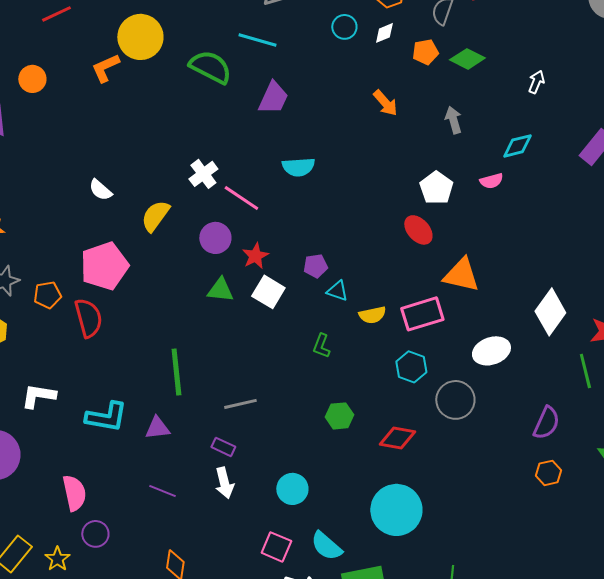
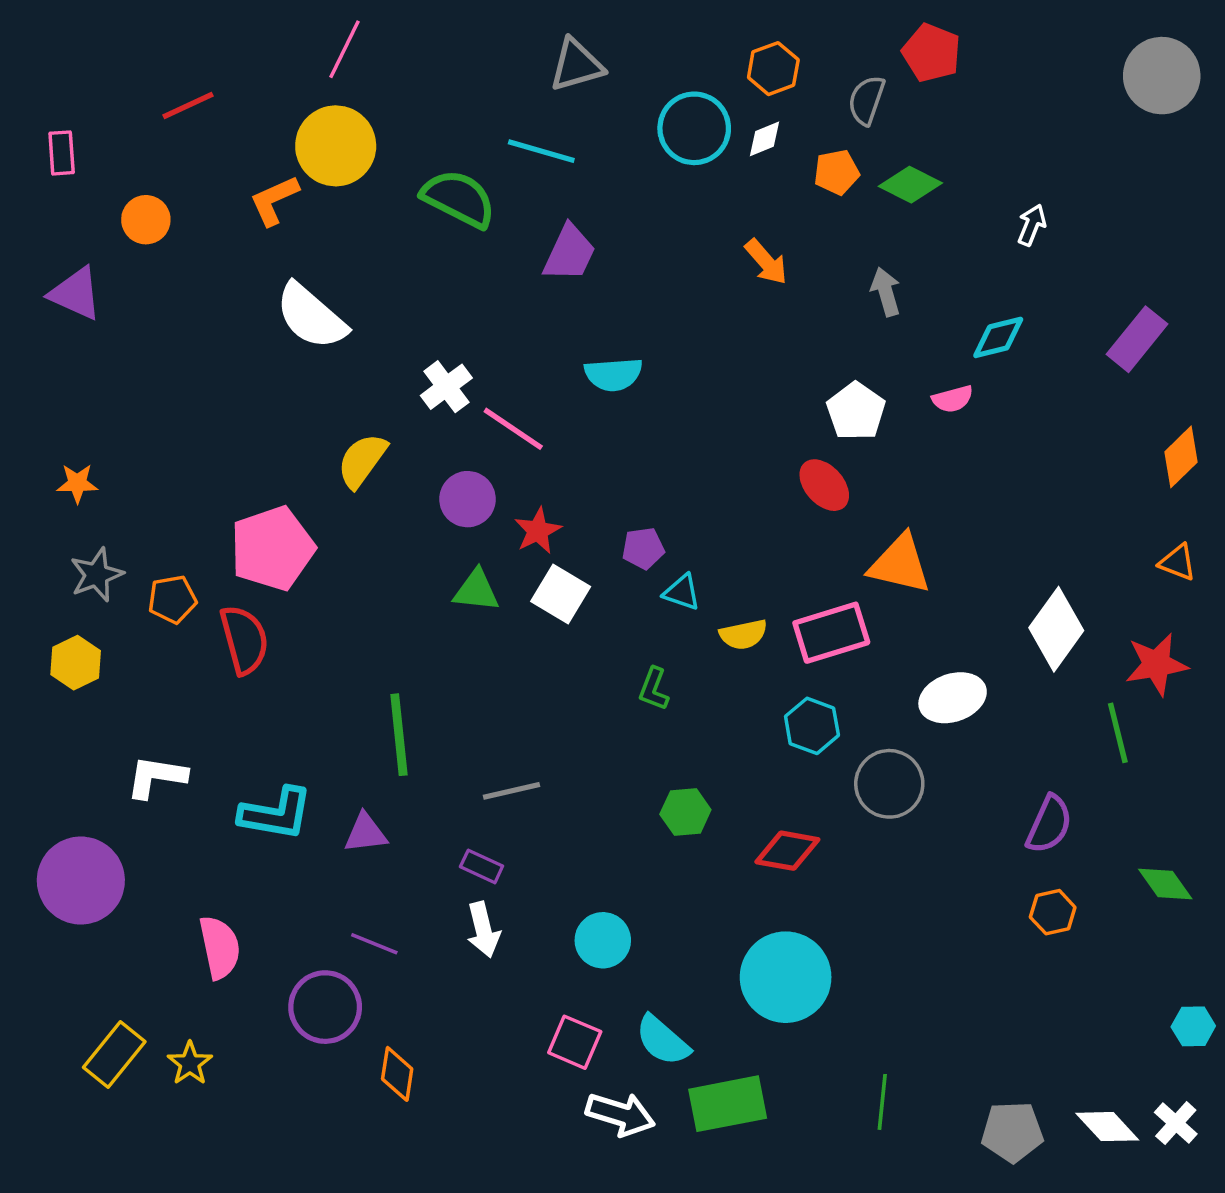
cyan circle: (344, 27) -> (694, 128), size x1.6
white semicircle: (100, 190) -> (311, 316), moved, size x1.8
purple circle: (95, 534) -> (325, 1007), moved, size x1.5

